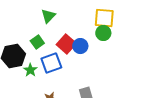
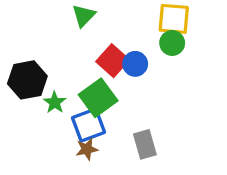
green square: (37, 42) -> (98, 98), moved, size x1.6
blue square: (51, 63) -> (88, 125), moved

